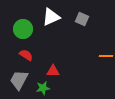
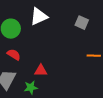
gray square: (82, 19) -> (82, 23), moved

